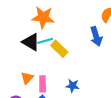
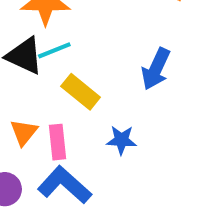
blue arrow: (96, 36) -> (156, 69), moved, turned 48
yellow rectangle: (59, 49) -> (81, 92), moved

